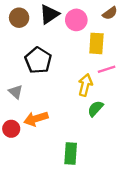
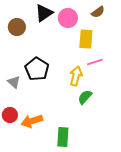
brown circle: (19, 18) -> (17, 27), moved
black pentagon: (38, 60) -> (37, 69), moved
orange arrow: (36, 119) -> (32, 121), moved

